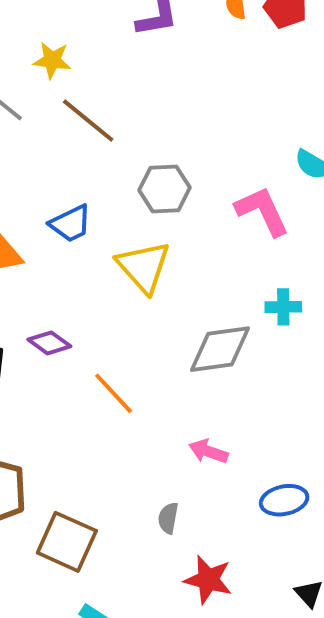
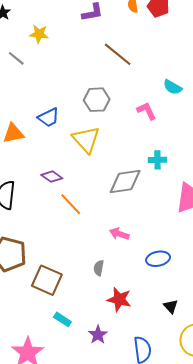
brown line: (88, 121) -> (118, 54), moved
pink L-shape: (262, 211) -> (147, 111), size x0.7
purple diamond: (49, 343) -> (52, 177), moved

